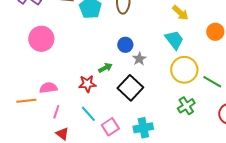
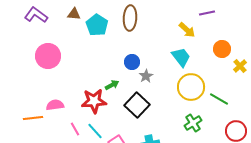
red star: (87, 84) -> (94, 101), size x1.4
pink line: (56, 112) -> (75, 129), moved, turned -48

